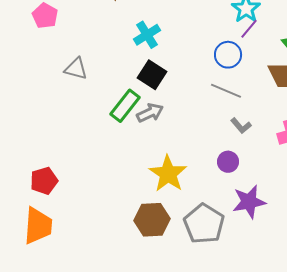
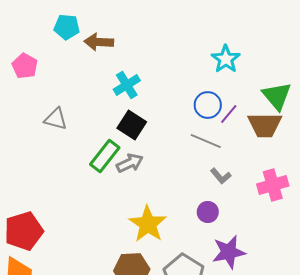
purple line: (249, 29) -> (229, 114), moved
red pentagon: (44, 181) -> (24, 231), size x1.4

